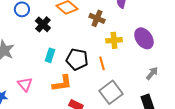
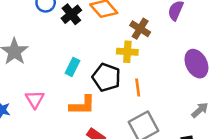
black cross: (43, 24) -> (71, 14), moved
yellow cross: (114, 40) -> (127, 52), moved

